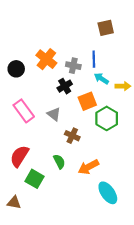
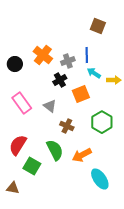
brown square: (106, 28) -> (98, 26), turned 35
gray cross: (73, 66) -> (68, 61), turned -32
green hexagon: (107, 118) -> (102, 122), moved
green semicircle: (59, 162) -> (55, 150), size x1.5

